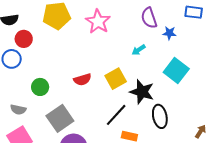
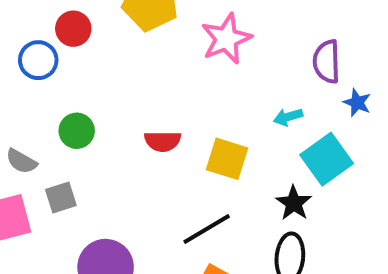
cyan square: (176, 70) -> (327, 159), moved
yellow square: (116, 79) -> (227, 159), turned 30
black star: (142, 92) -> (294, 203), moved, size x0.7
gray square: (60, 118) -> (61, 198), moved, size x0.6

